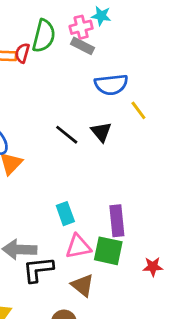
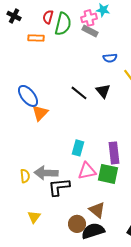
red semicircle: (22, 53) -> (48, 17), moved
blue semicircle: (111, 85) -> (110, 58), size x0.6
cyan rectangle: (65, 214) -> (78, 148), turned 35
brown triangle: (83, 285) -> (97, 210), moved

